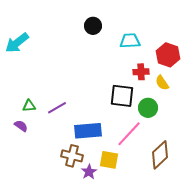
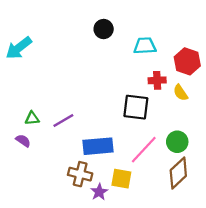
green circle: (148, 108) -> (177, 142), moved

